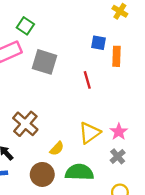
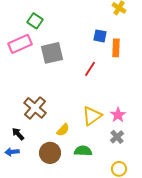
gray square: (44, 62) -> (52, 53), turned -30
red line: (87, 80) -> (90, 69), turned 49
green semicircle: (79, 172) -> (83, 151), size x0.7

